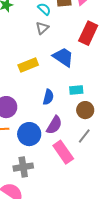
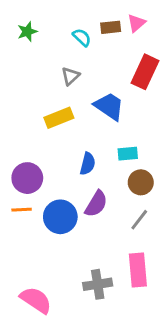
gray triangle: (42, 28) -> (70, 76), moved
pink rectangle: (63, 152) -> (138, 270), moved, turned 30
gray cross: (23, 167) -> (98, 284), moved

